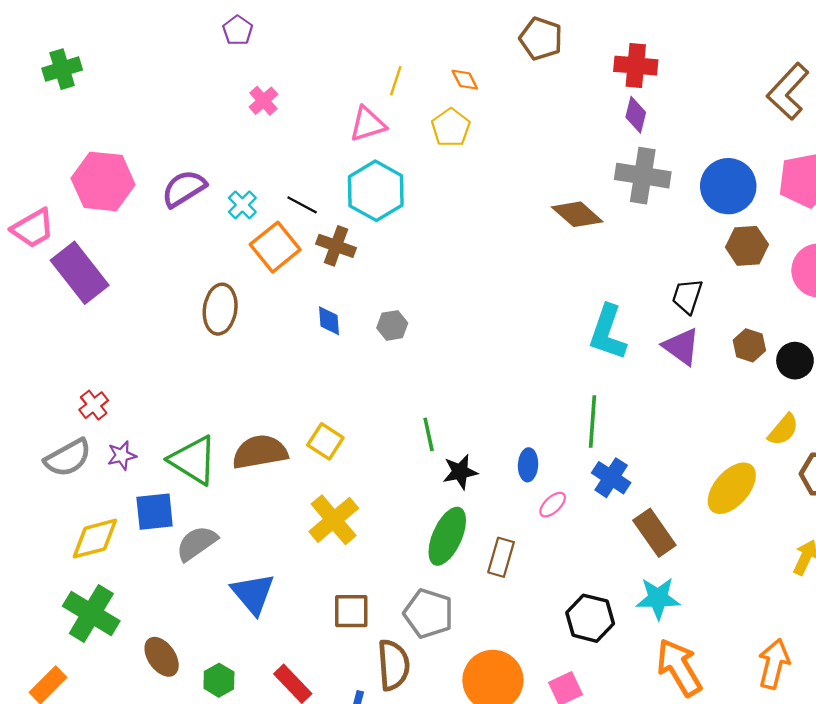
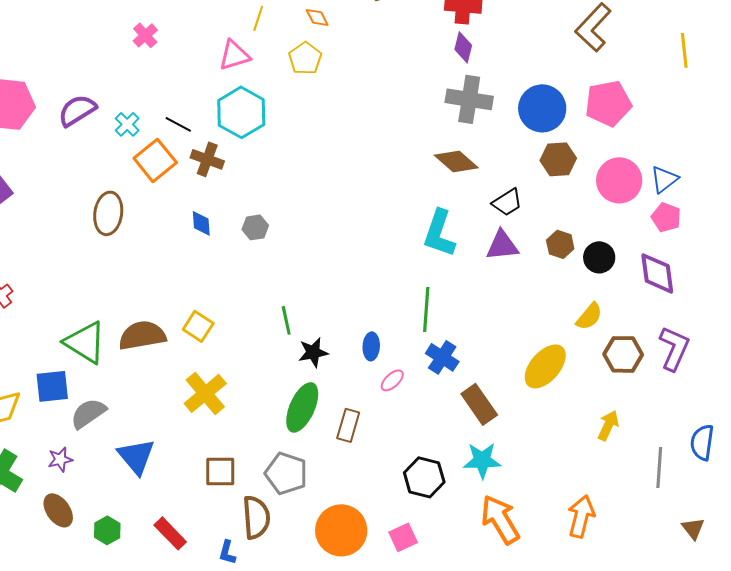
brown diamond: (577, 214) -> (456, 161), moved
black trapezoid: (687, 296) -> (507, 202), turned -140
purple triangle: (681, 347) -> (502, 245), turned -42
purple star: (122, 455) -> (60, 459), moved

